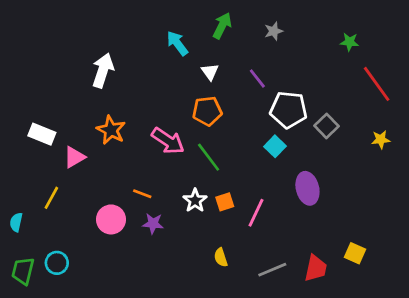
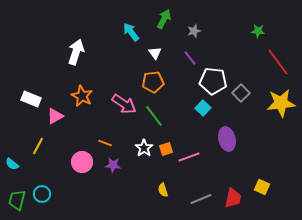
gray star: (274, 31) -> (194, 31), moved
yellow star: (381, 140) -> (281, 103), size x2.0
pink line: (256, 213) -> (189, 157), turned 45
cyan semicircle: (16, 222) -> (12, 164), turned -64

